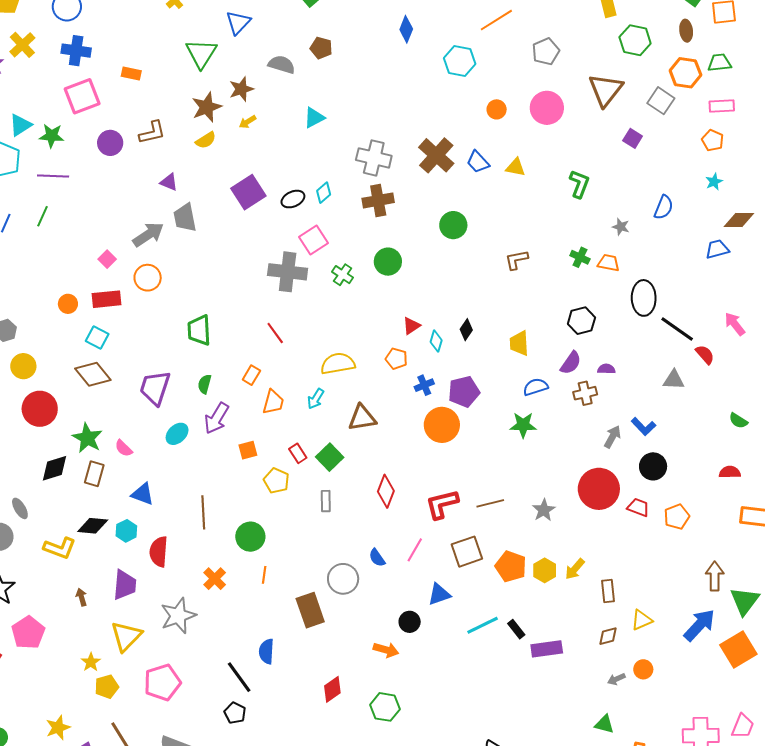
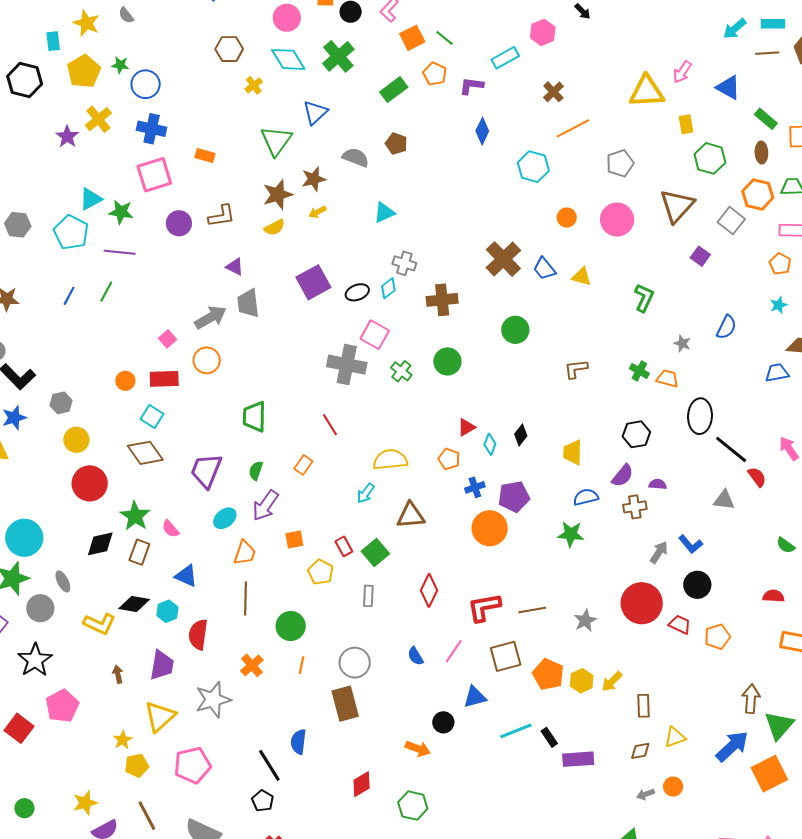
gray cross: (374, 158) -> (404, 263), moved, size x0.7
pink square: (313, 240) -> (375, 335), turned -32
orange trapezoid: (273, 402) -> (245, 553), moved
gray circle: (343, 579) -> (355, 663), moved

